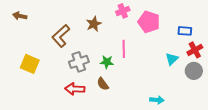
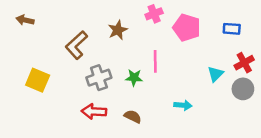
blue rectangle: (185, 31) -> (232, 29), moved
brown semicircle: (103, 84) -> (133, 116), moved, turned 152
cyan arrow: (157, 100) -> (183, 105), moved

